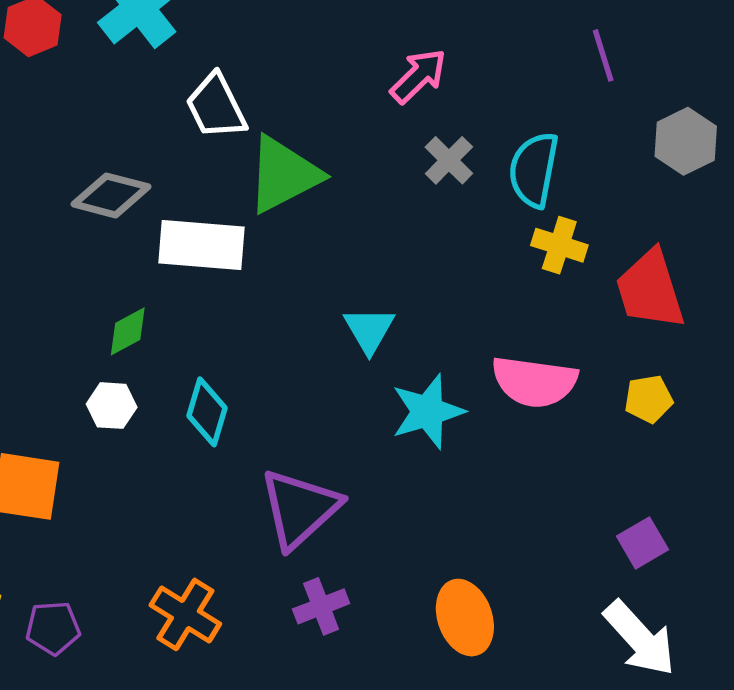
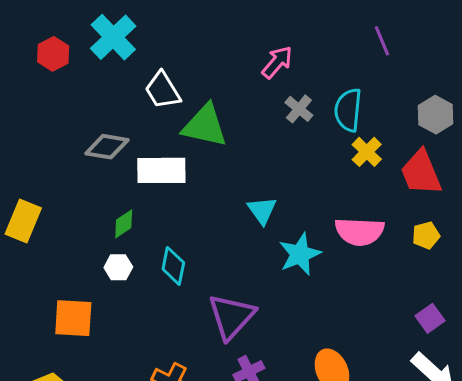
gray hexagon: (686, 141) -> (436, 115), moved
green triangle: (284, 174) -> (205, 126), turned 45
yellow cross: (559, 245) -> (367, 152), turned 32

